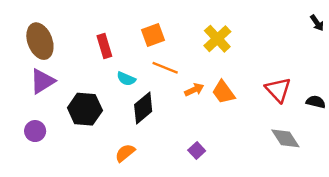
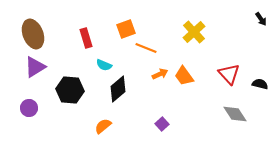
yellow cross: (217, 39) -> (194, 32), moved
orange line: (165, 68) -> (146, 48), moved

